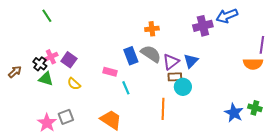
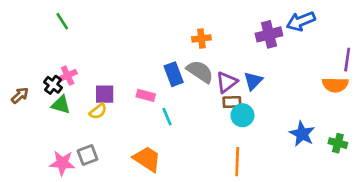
purple square: (69, 60) -> (105, 94), moved, turned -35
yellow semicircle: (74, 84) -> (98, 111), turned -80
orange line: (163, 109) -> (237, 162), moved
blue star: (234, 113) -> (302, 134), moved
pink star: (47, 123) -> (62, 163), turned -30

